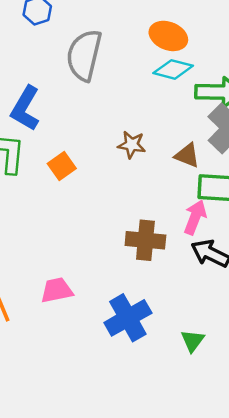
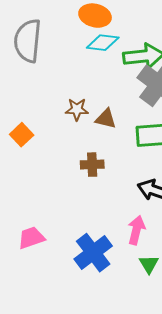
brown triangle: (187, 155) -> (106, 119), moved
pink arrow: (195, 217) -> (136, 230), moved
brown cross: (145, 240) -> (92, 165), moved, size x0.7

